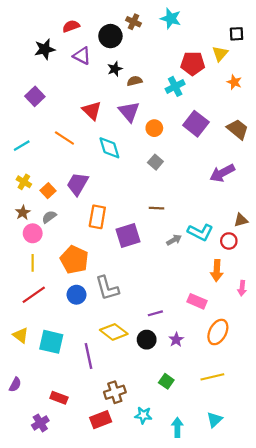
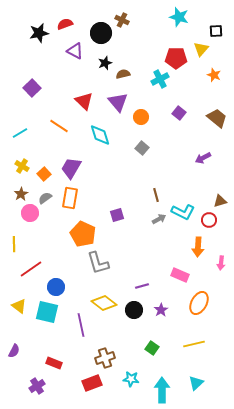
cyan star: (171, 18) -> (179, 17), moved
black star: (45, 49) -> (39, 33), moved
purple square: (196, 124) -> (179, 113), size x0.6
purple arrow: (222, 173) -> (203, 158), size x0.7
brown line: (156, 208) -> (156, 195), moved, turned 72
orange rectangle: (97, 217) -> (70, 198), moved
purple square: (128, 236) -> (117, 215), size x0.6
orange pentagon: (74, 260) -> (83, 234), moved
yellow line: (33, 263) -> (14, 244), moved
blue circle: (76, 295) -> (56, 287), moved
cyan arrow: (177, 427) -> (162, 390), size x1.4

